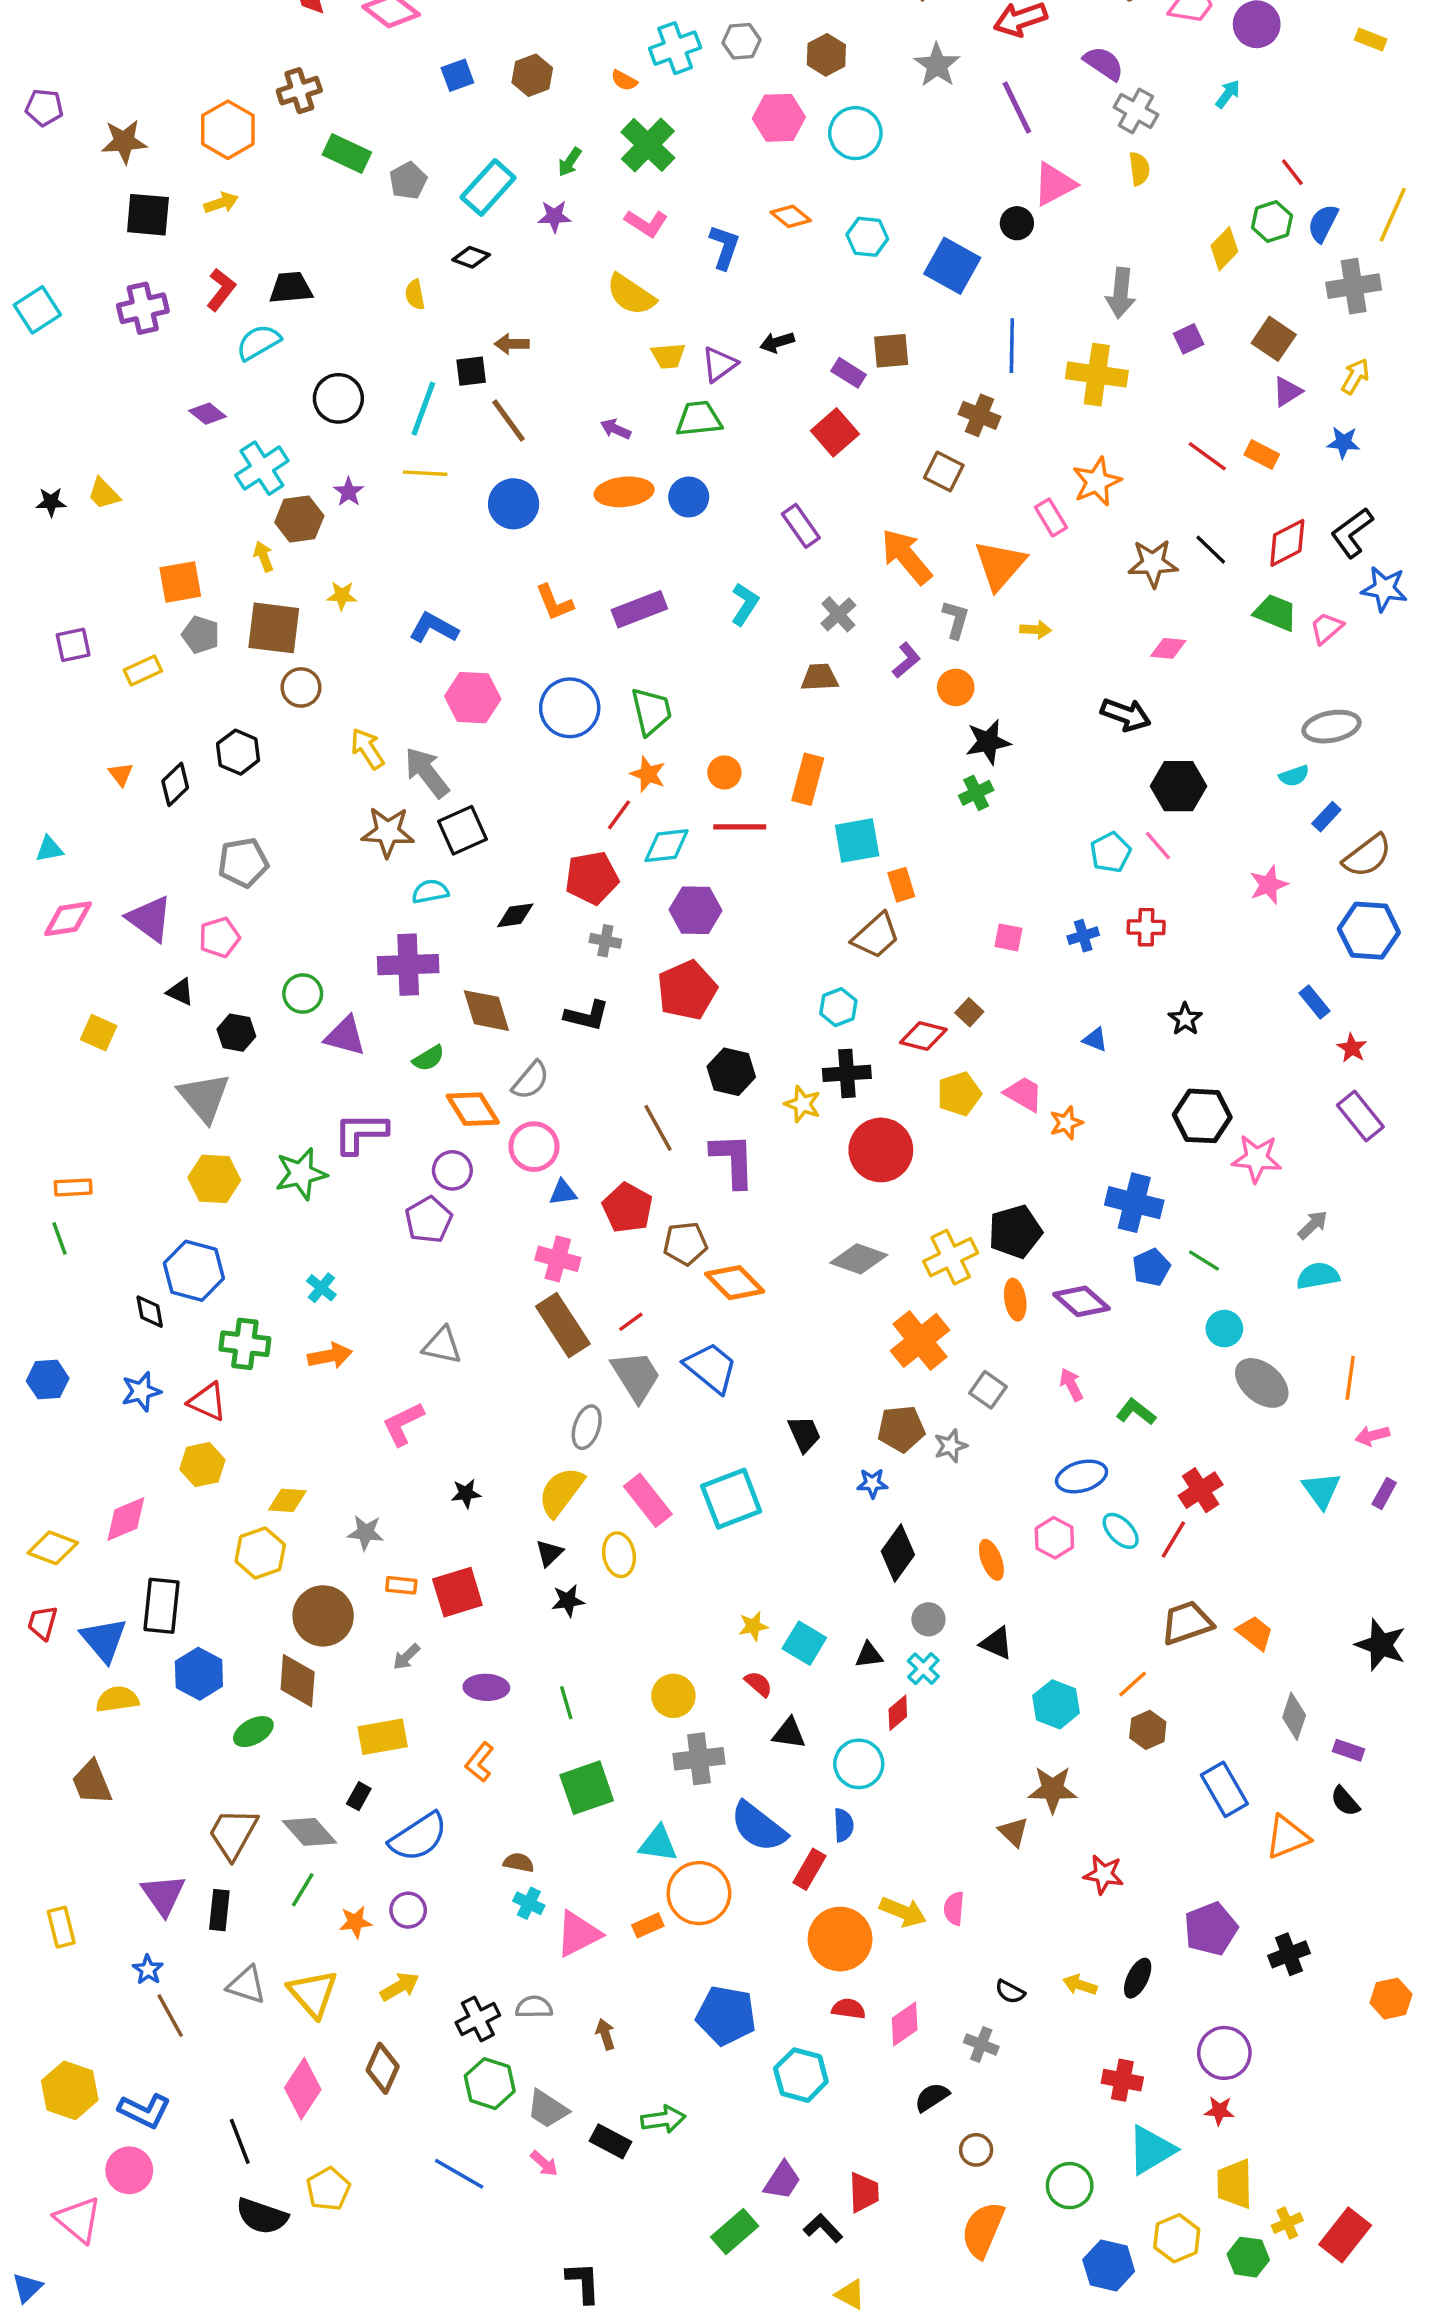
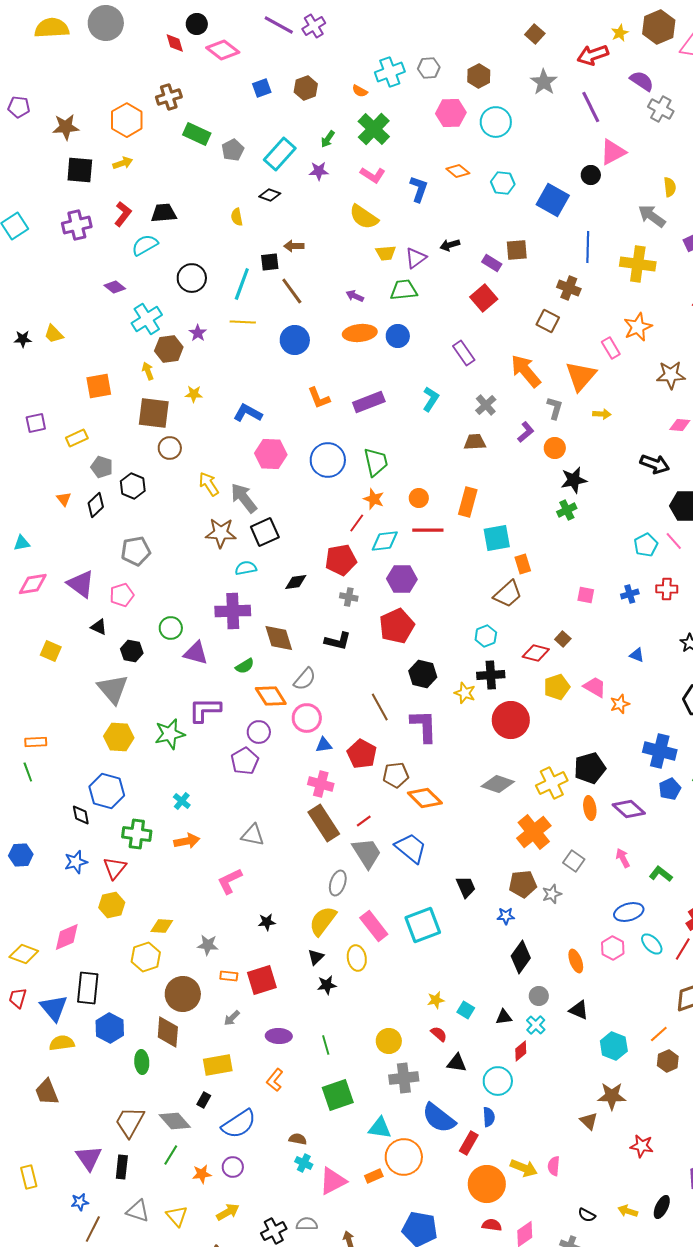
yellow semicircle: (1139, 169) -> (670, 187), moved
gray arrow: (1121, 293) -> (652, 216), turned 120
gray pentagon: (201, 635) -> (102, 467), moved
red triangle: (207, 1402) -> (115, 868), turned 45
cyan square: (804, 1643) -> (466, 1010), size x0.7
green ellipse: (253, 1732) -> (142, 1062), turned -65
blue star: (148, 1970) -> (80, 1202), turned 30
yellow triangle: (313, 1993) -> (177, 1216), size x0.7
brown line: (170, 2016) -> (93, 1229), turned 56

